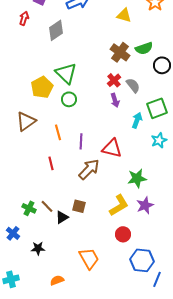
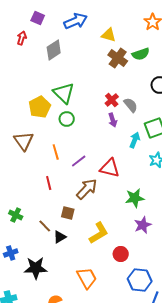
yellow triangle: (124, 15) -> (109, 35), moved
green semicircle: (144, 48) -> (141, 54), moved
brown cross: (120, 52) -> (118, 58), moved
brown triangle: (26, 121) -> (24, 141), turned -30
purple line: (81, 141) -> (79, 161), turned 49
yellow L-shape: (119, 205) -> (99, 233), moved
brown square: (79, 206) -> (68, 213), moved
green cross: (29, 208) -> (16, 215), moved
blue cross: (13, 233) -> (11, 253), turned 32
black star: (38, 248) -> (36, 268), size x1.6

